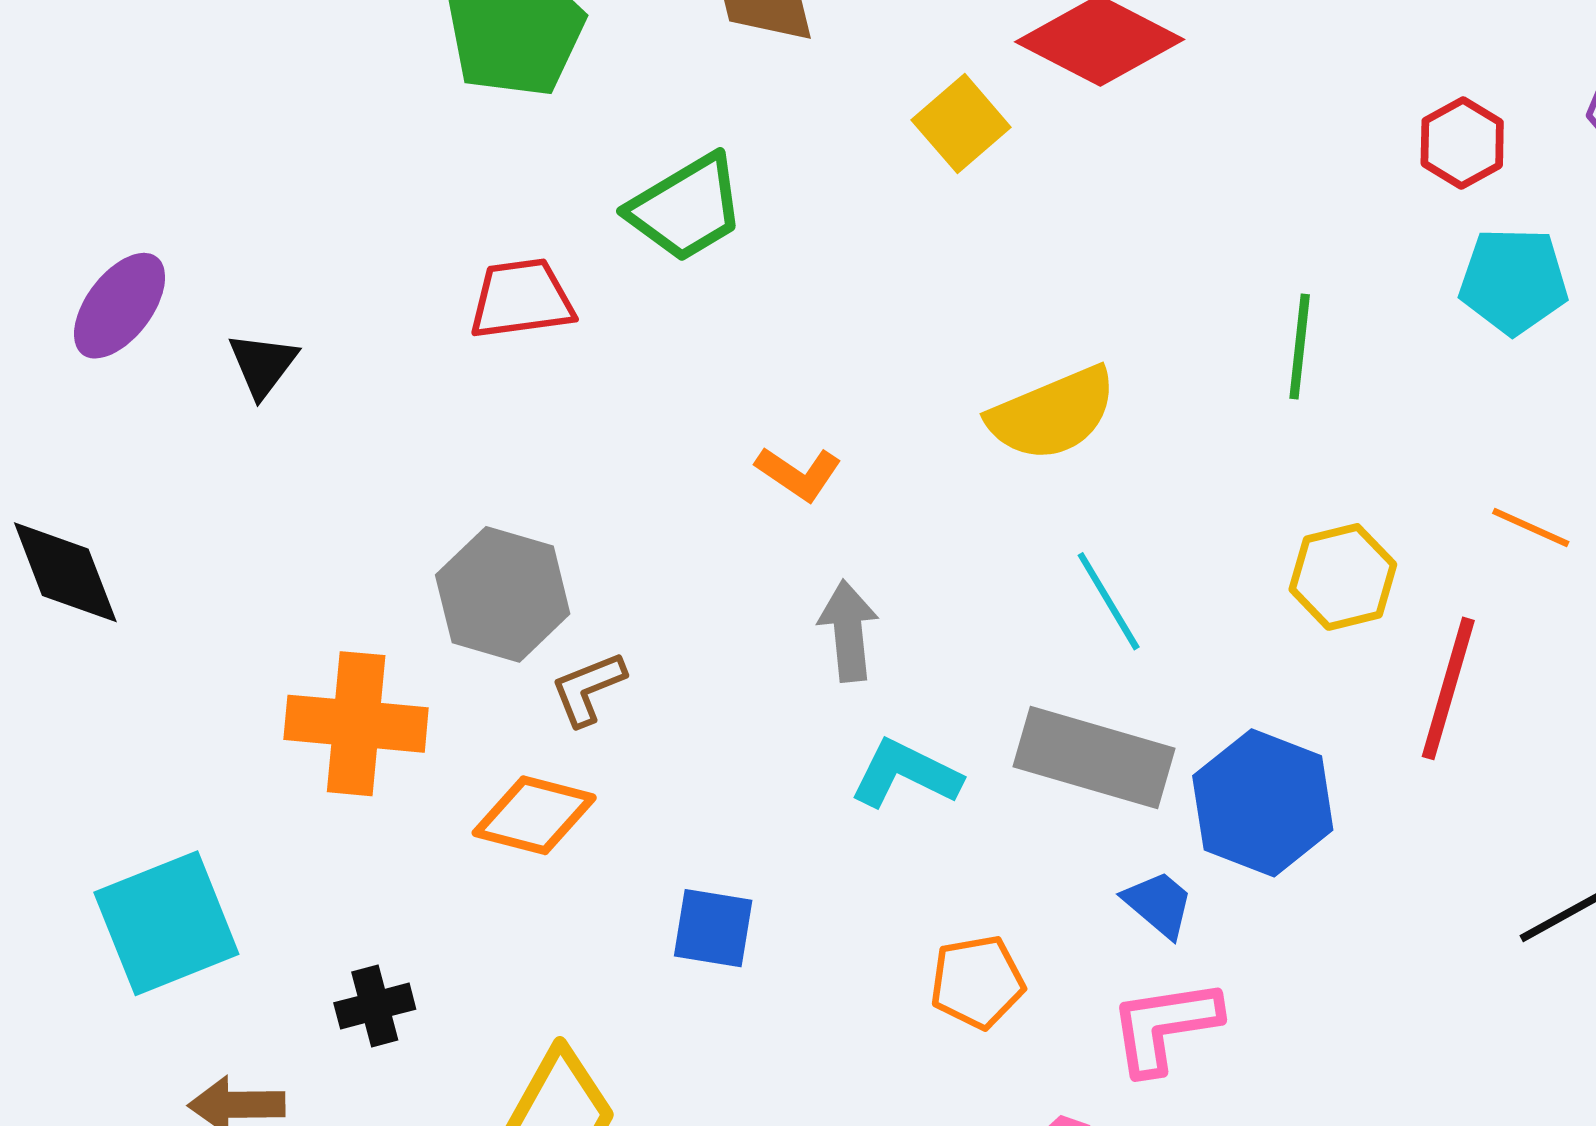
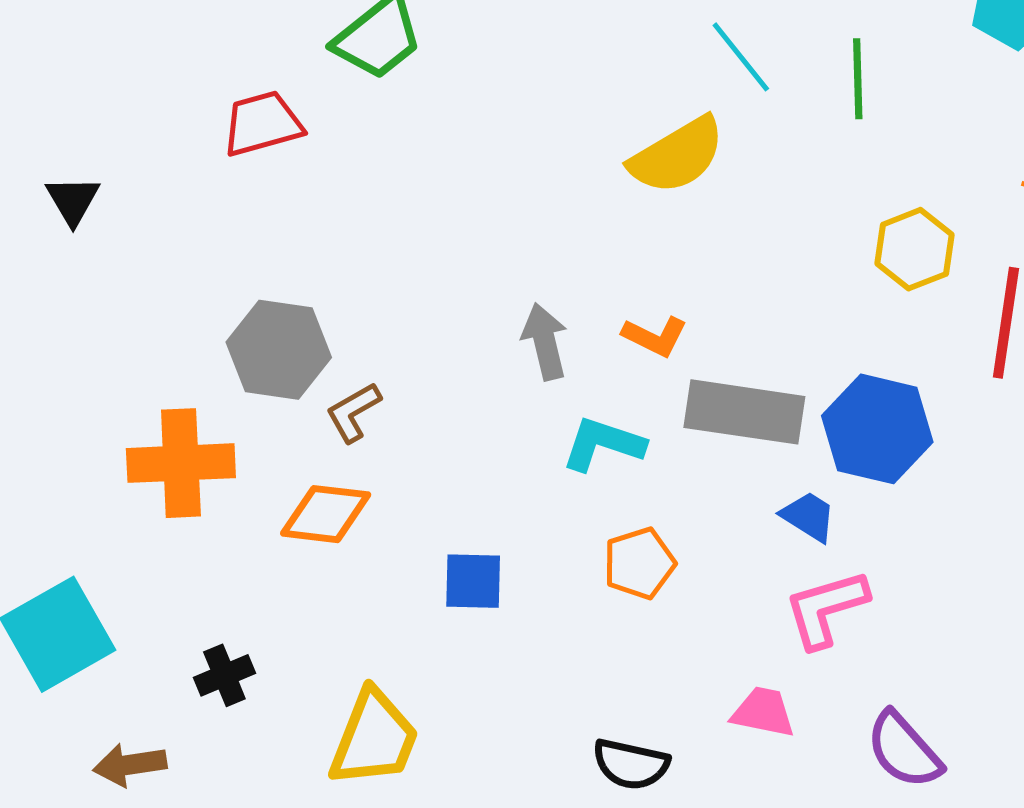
orange L-shape: (798, 473) -> (655, 336), moved
cyan line: (1109, 601) -> (741, 57), moved
orange pentagon: (977, 982) -> (639, 563), moved

